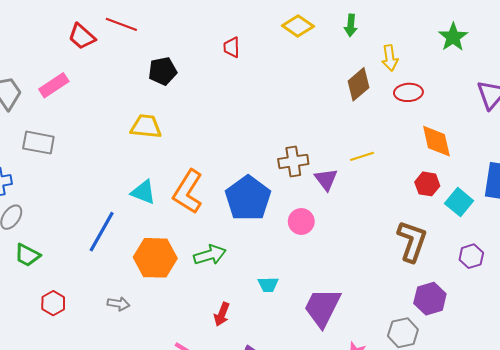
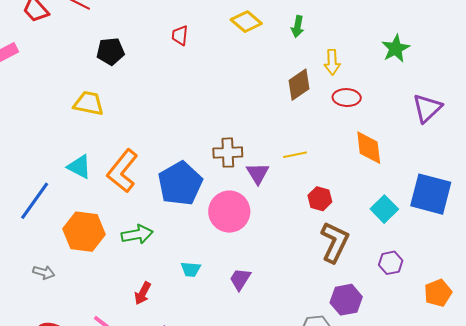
red hexagon: (427, 184) -> (320, 199), moved
pink circle: (301, 221) -> (229, 212), size x1.6
purple trapezoid: (322, 308) -> (240, 279), moved, size x0.6

